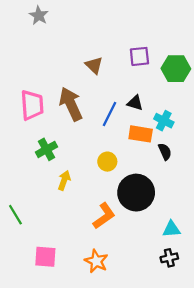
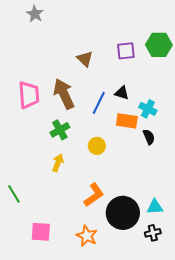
green hexagon: (176, 69) -> (159, 45), moved
green cross: (46, 149) -> (60, 130), moved
black circle: (136, 193) -> (123, 213), moved

